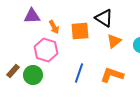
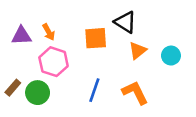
purple triangle: (32, 16) -> (21, 36), moved
orange arrow: (54, 27) -> (49, 32), moved
orange L-shape: (112, 75) -> (135, 93), turned 45

